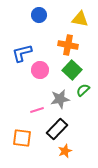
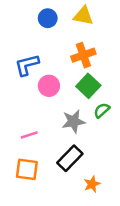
yellow triangle: (80, 19) -> (83, 16), moved
orange cross: (68, 45) -> (83, 55), turned -30
pink line: (37, 110) -> (29, 135), moved
orange star: (65, 151) -> (92, 184), moved

